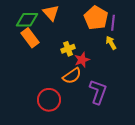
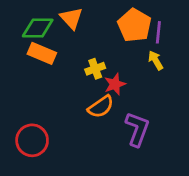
orange rectangle: (30, 38) -> (42, 53), turned -30
red circle: (49, 100) -> (32, 140), moved

